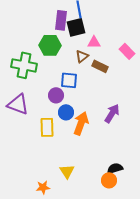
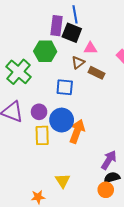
black square: (76, 27) -> (72, 33), turned 36
green cross: (24, 65) -> (19, 72), turned 30
purple circle: (56, 95) -> (39, 112), moved
blue circle: (66, 112) -> (62, 120), size x1.5
purple arrow: (112, 113) -> (109, 160), moved

